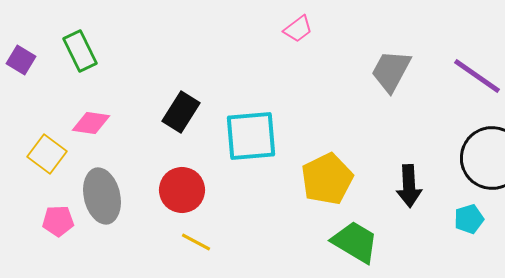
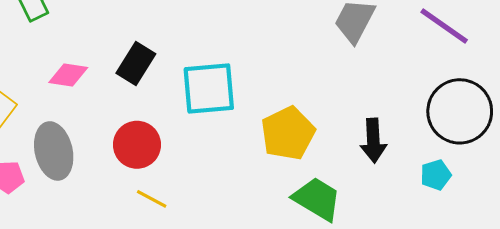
pink diamond: (91, 123) -> (68, 75), moved

